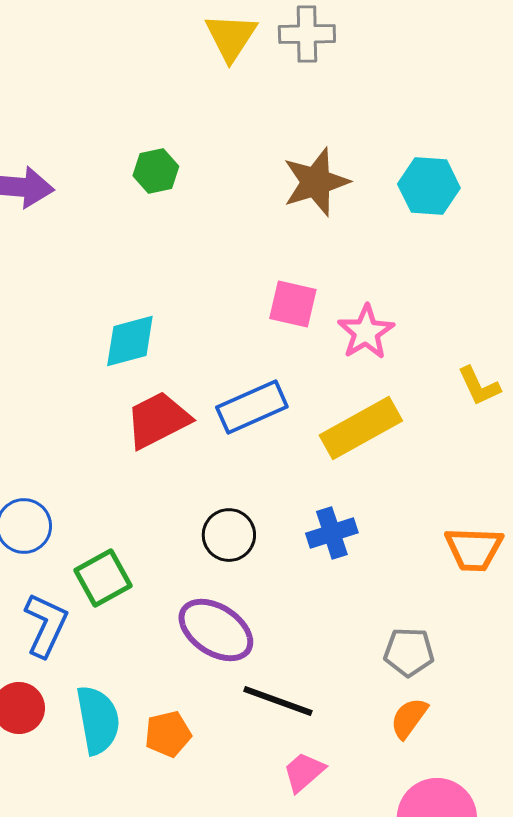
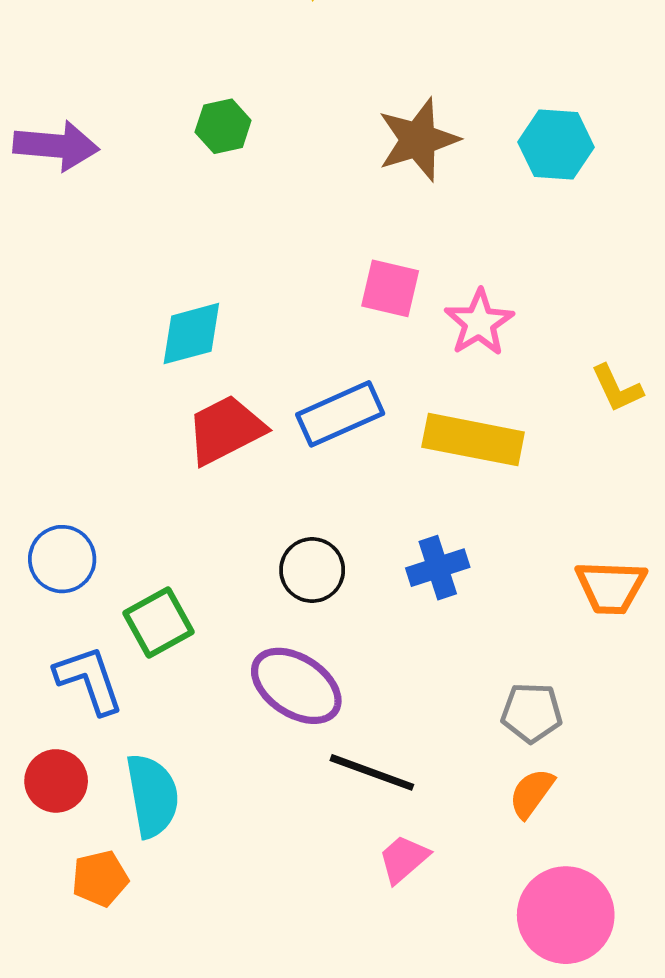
yellow rectangle: (361, 428) -> (473, 440), turned 40
blue L-shape: (46, 625) -> (89, 680), turned -44
orange pentagon: (168, 734) -> (100, 878), moved

